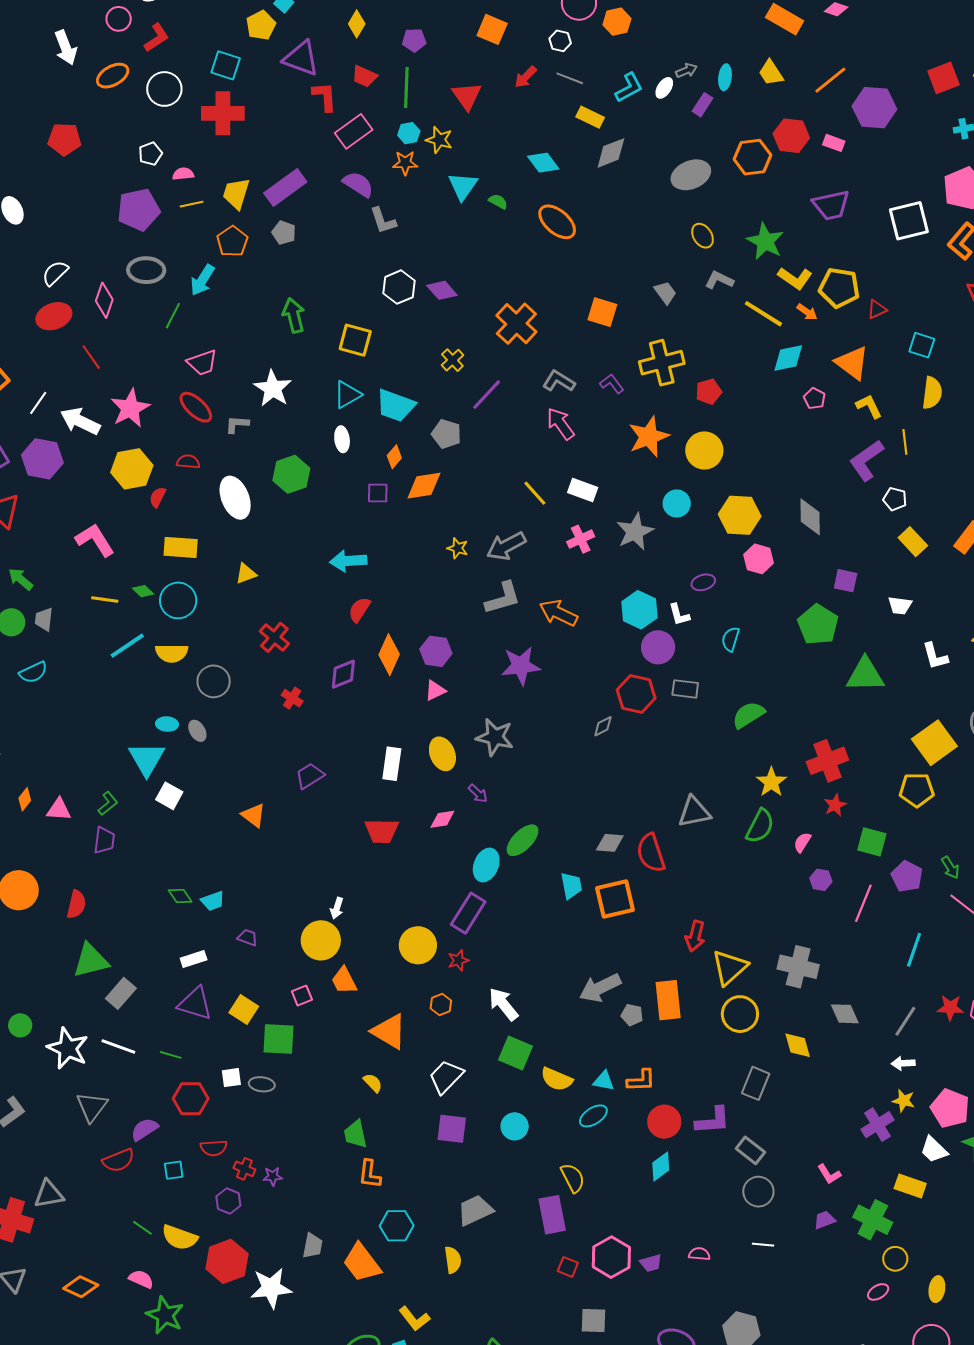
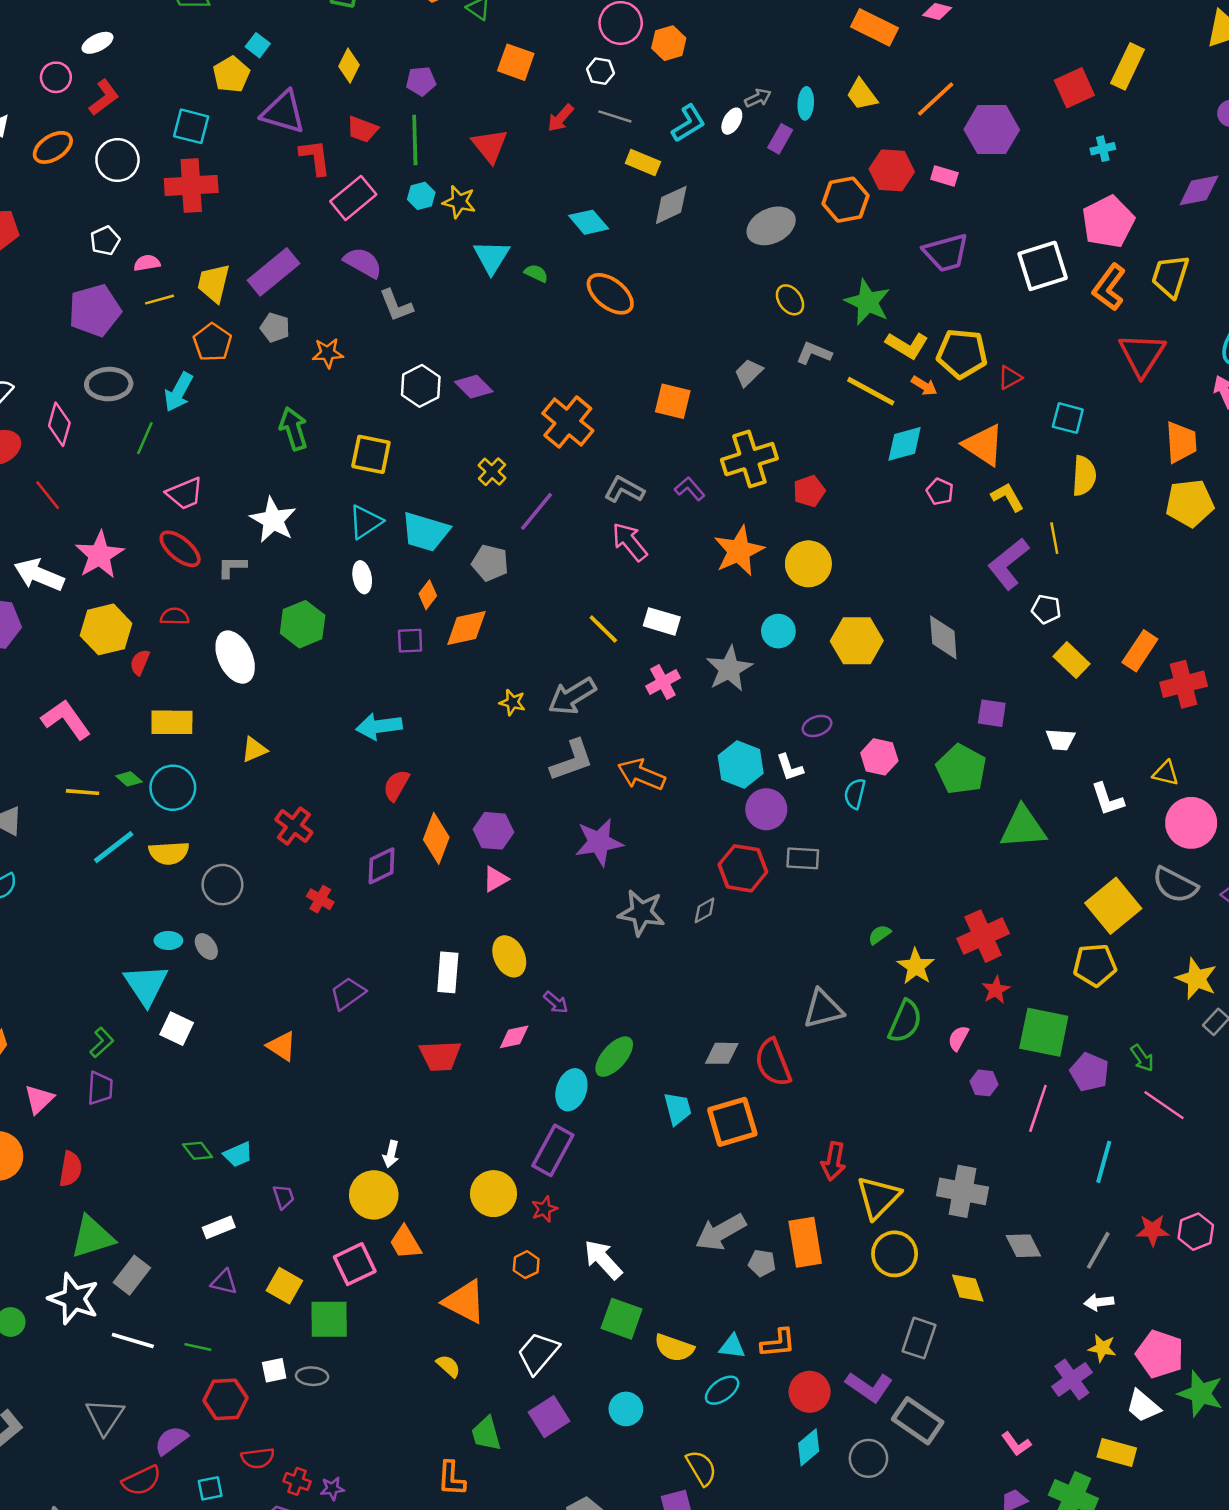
orange star: (405, 163) -> (328, 353), moved
gray trapezoid: (665, 293) -> (749, 373), turned -95
pink hexagon: (759, 559) -> (879, 757), moved
green semicircle: (748, 715) -> (880, 935), moved, size x0.6
gray star: (495, 737) -> (641, 913), moved
pink triangle: (59, 809) -> (39, 1099), moved, turned -44
green square: (872, 842) -> (1044, 1032), size x1.4
purple trapezoid: (248, 937) -> (284, 1197), turned 55
pink square: (302, 996) -> (355, 1264), size x1.6
purple triangle: (195, 1004) -> (224, 1282), size x0.6
white star: (68, 1048) -> (74, 1299), moved
purple L-shape: (713, 1121) -> (869, 1387), turned 42
purple square: (452, 1129) -> (549, 1417), turned -36
green trapezoid: (355, 1134) -> (486, 1434), moved
gray rectangle: (750, 1150) -> (918, 1421), size x1.4
gray circle: (758, 1192) -> (868, 1458), moved

